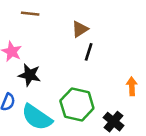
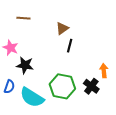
black cross: (114, 122) -> (91, 86), moved

